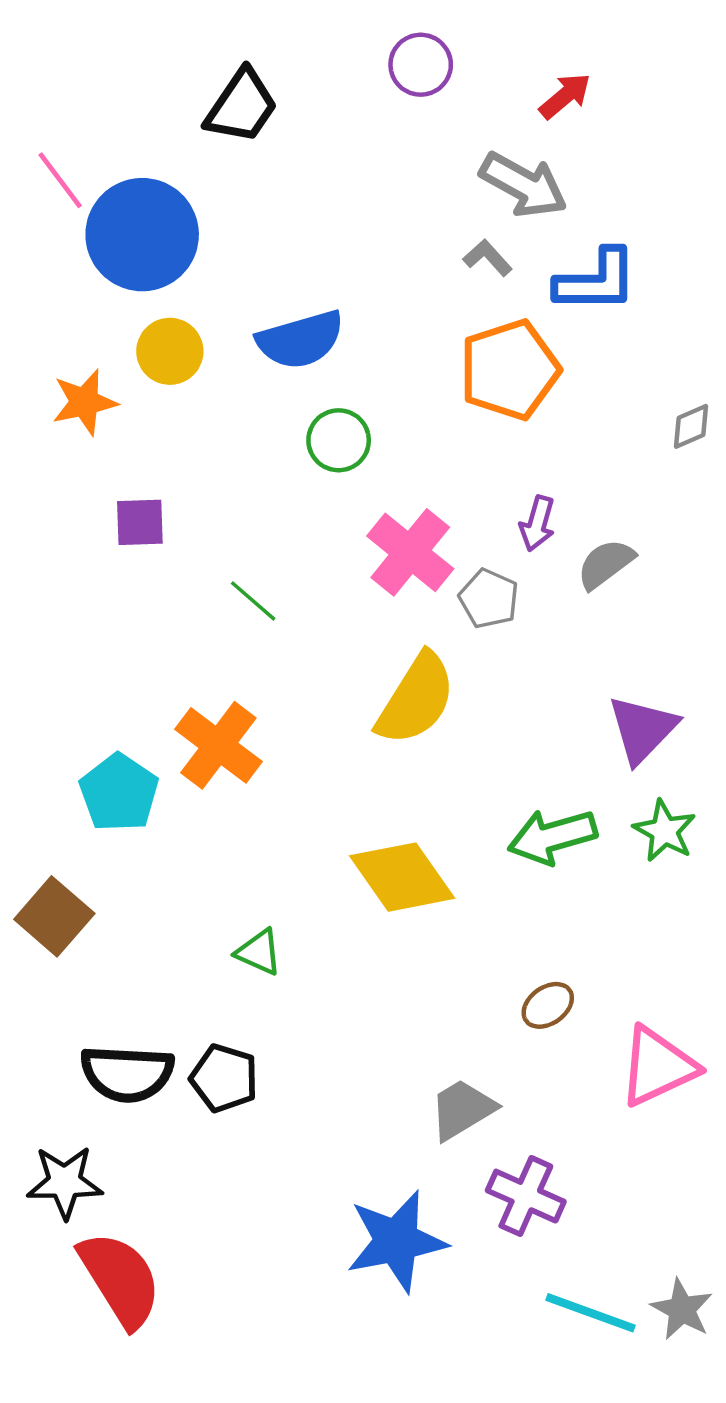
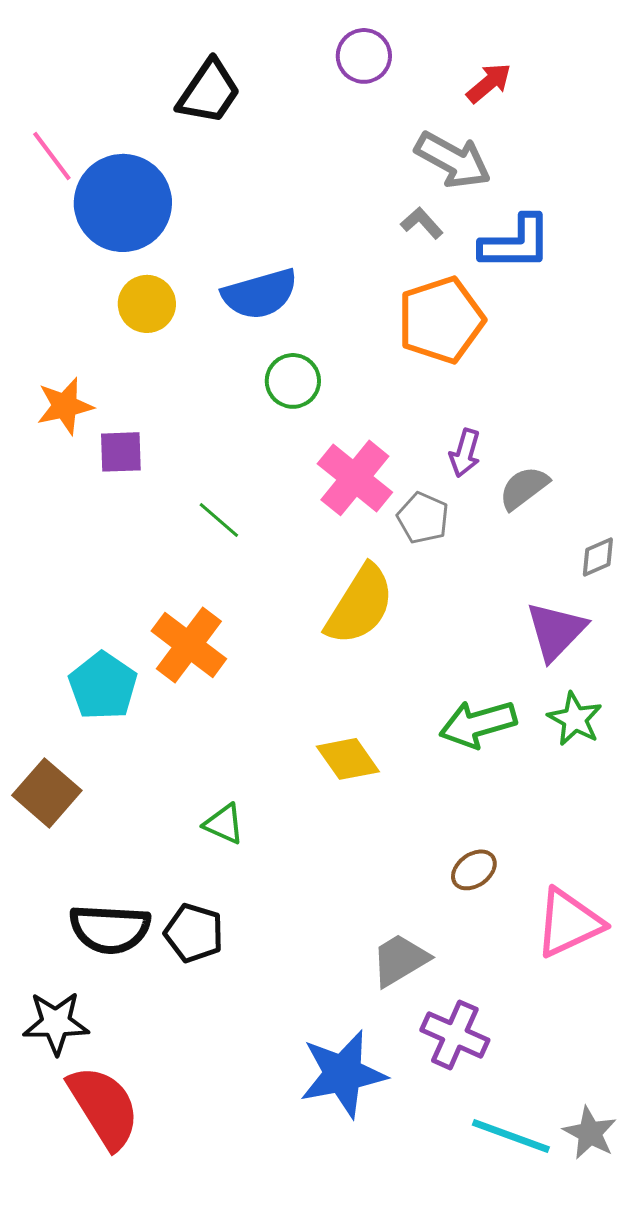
orange star: (84, 402) -> (65, 406), moved
gray diamond: (691, 426) -> (598, 557), moved
yellow diamond: (402, 877) -> (348, 759), size x0.7

